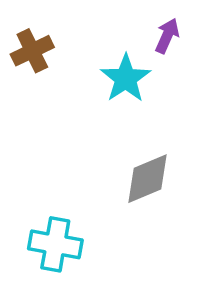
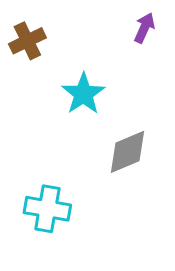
cyan star: (126, 78) -> (83, 94), moved

